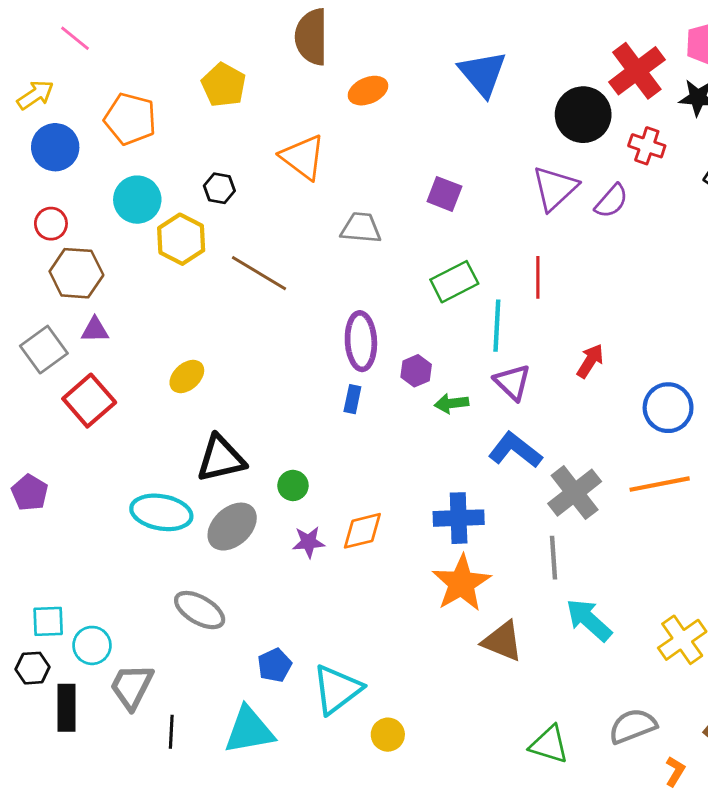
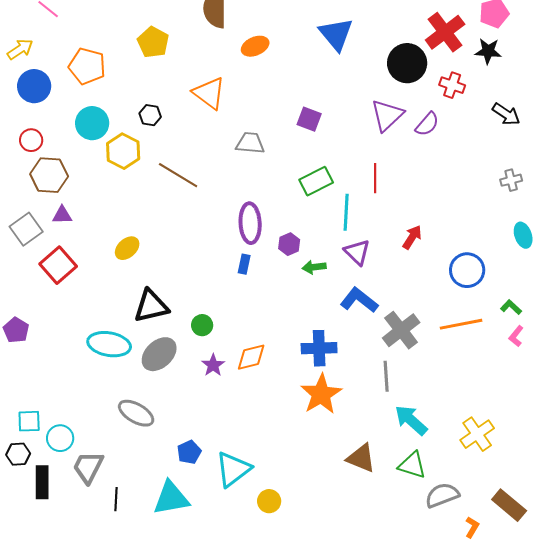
purple star: (309, 542) -> (213, 365), turned -30
brown triangle: (502, 641) -> (361, 458), moved
green triangle: (549, 745) -> (412, 465), moved

